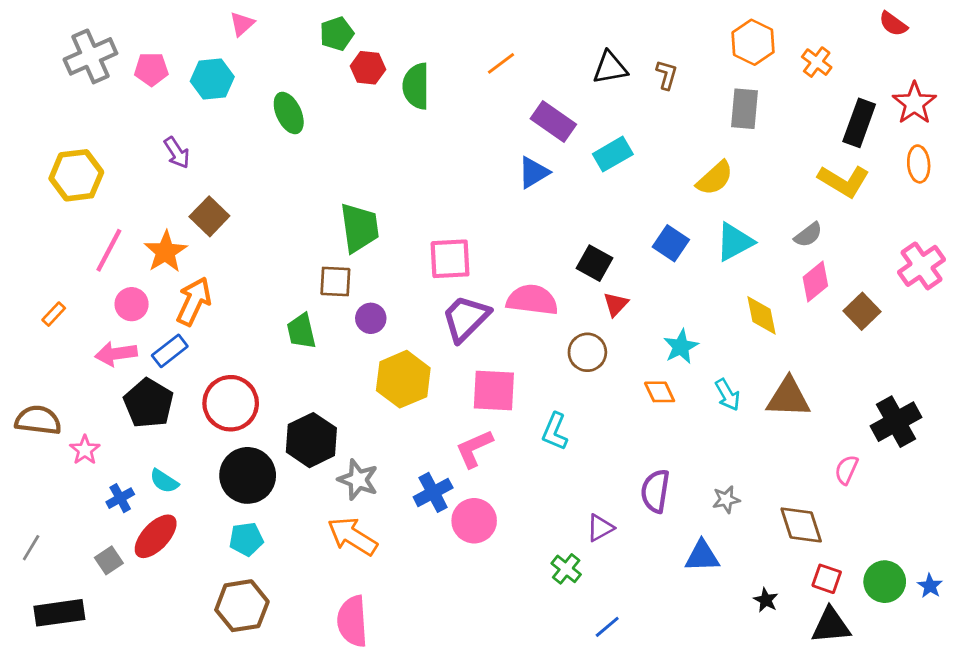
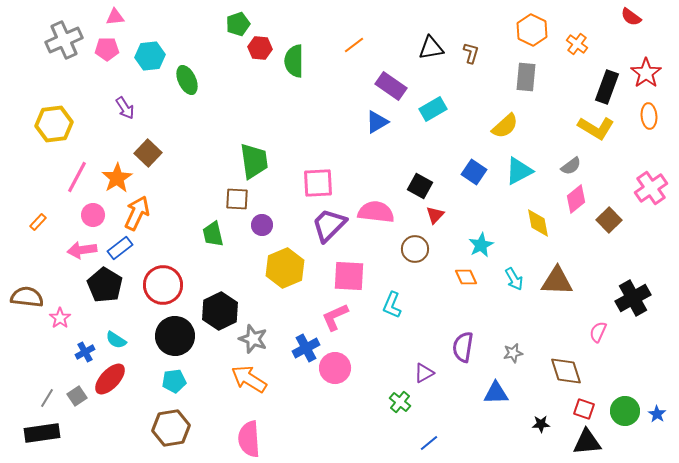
pink triangle: (242, 24) -> (115, 17), moved, turned 36
green ellipse: (289, 113) -> (187, 80), moved
gray line: (31, 548) -> (47, 398), moved
black star: (766, 600) -> (541, 424), turned -30

